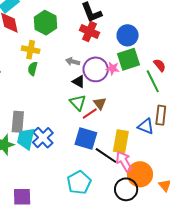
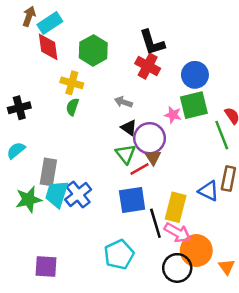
purple circle: (96, 69) -> (150, 138), moved
blue square: (86, 138) -> (132, 200), turned -30
black line: (106, 155) -> (155, 223), turned 35
pink arrow: (124, 161) -> (177, 233), turned 145

